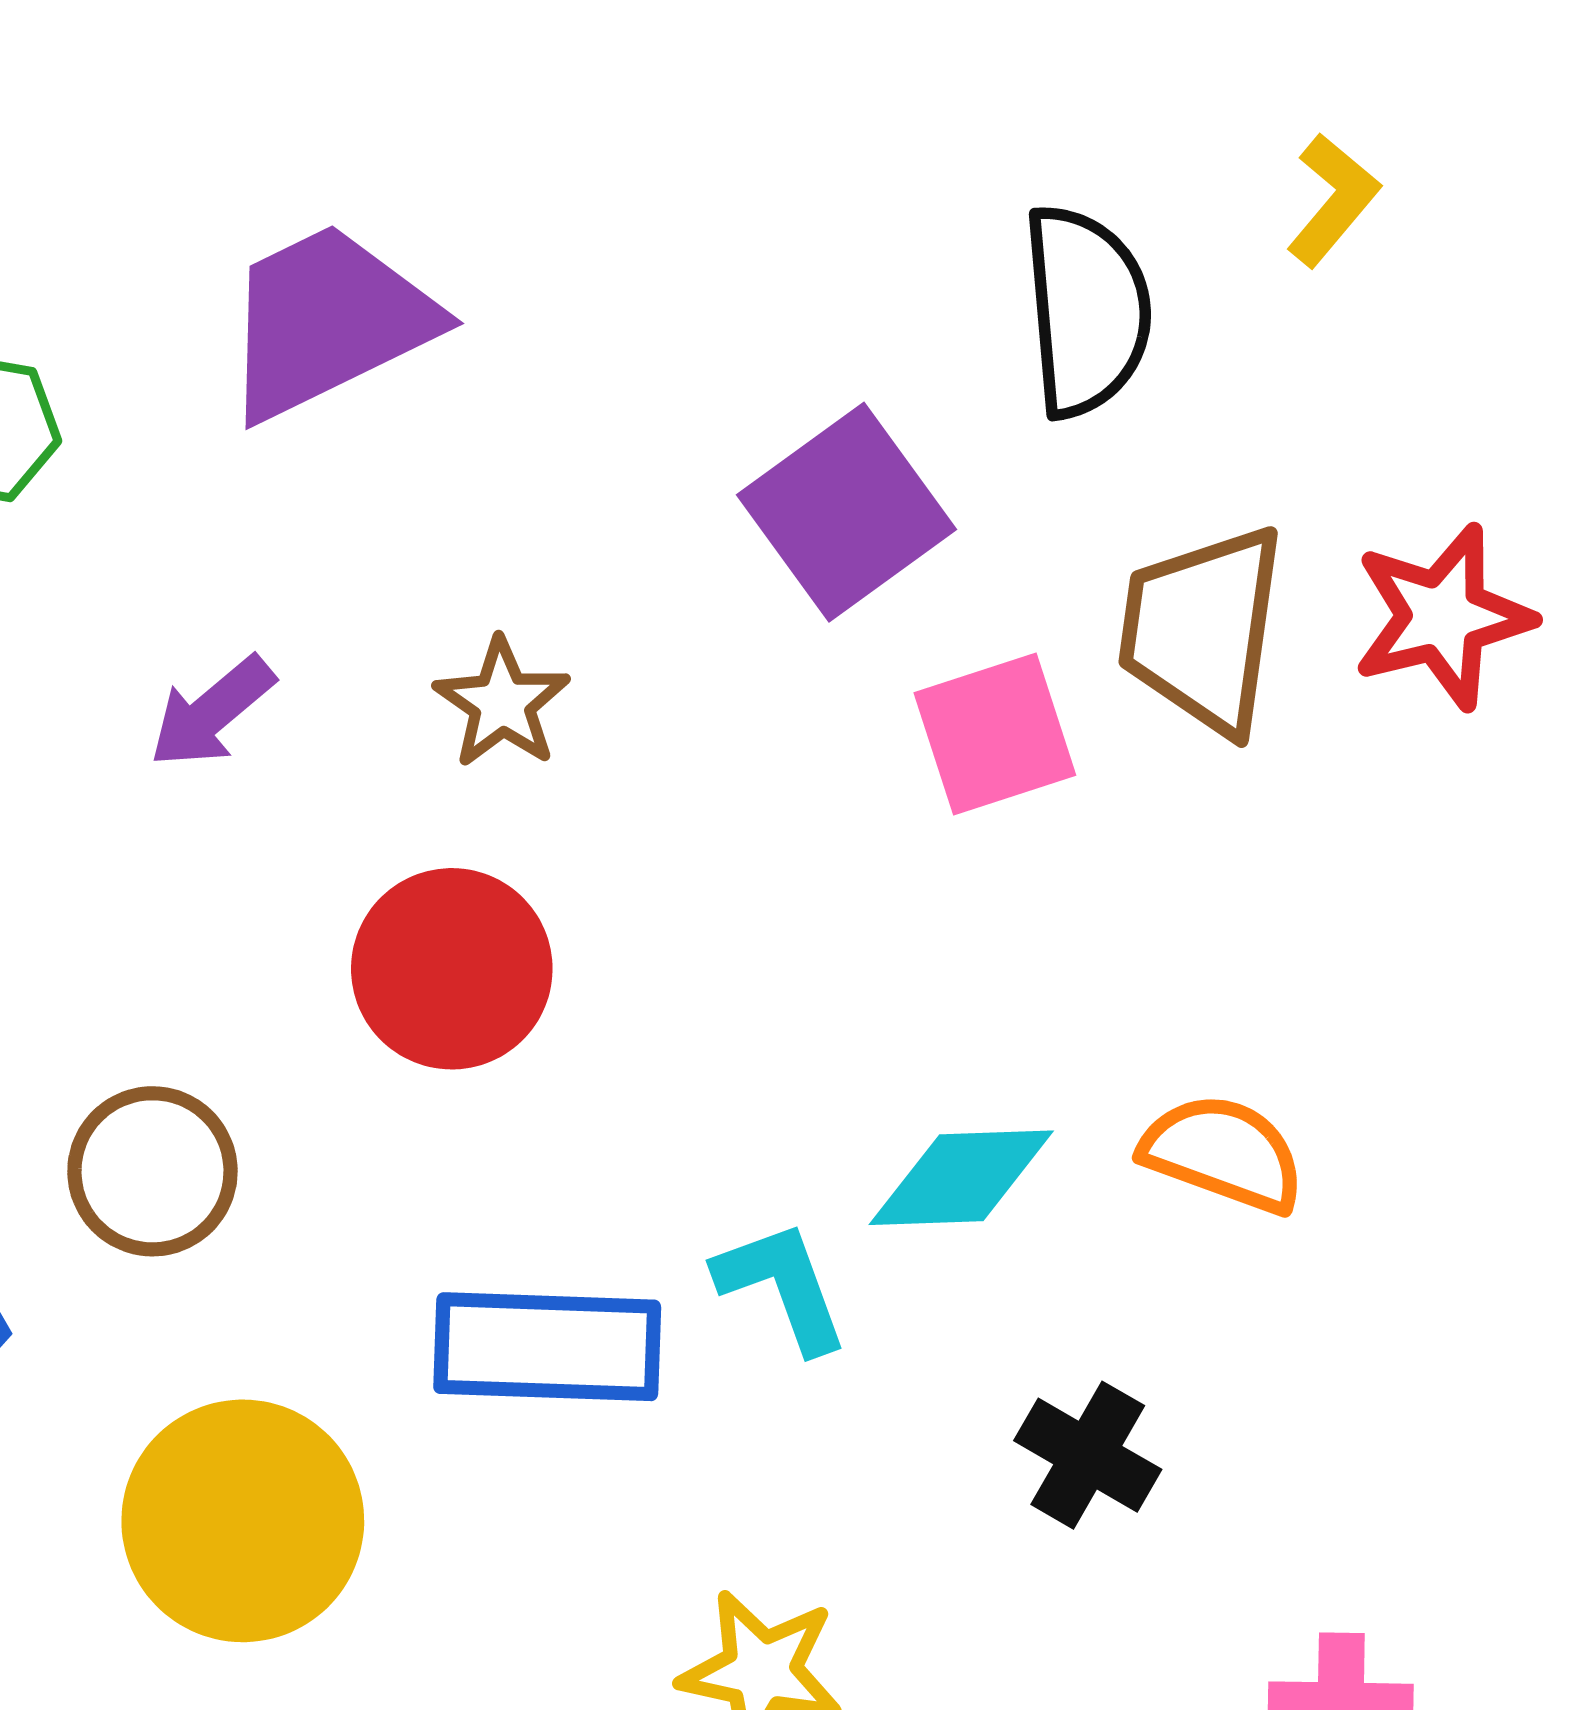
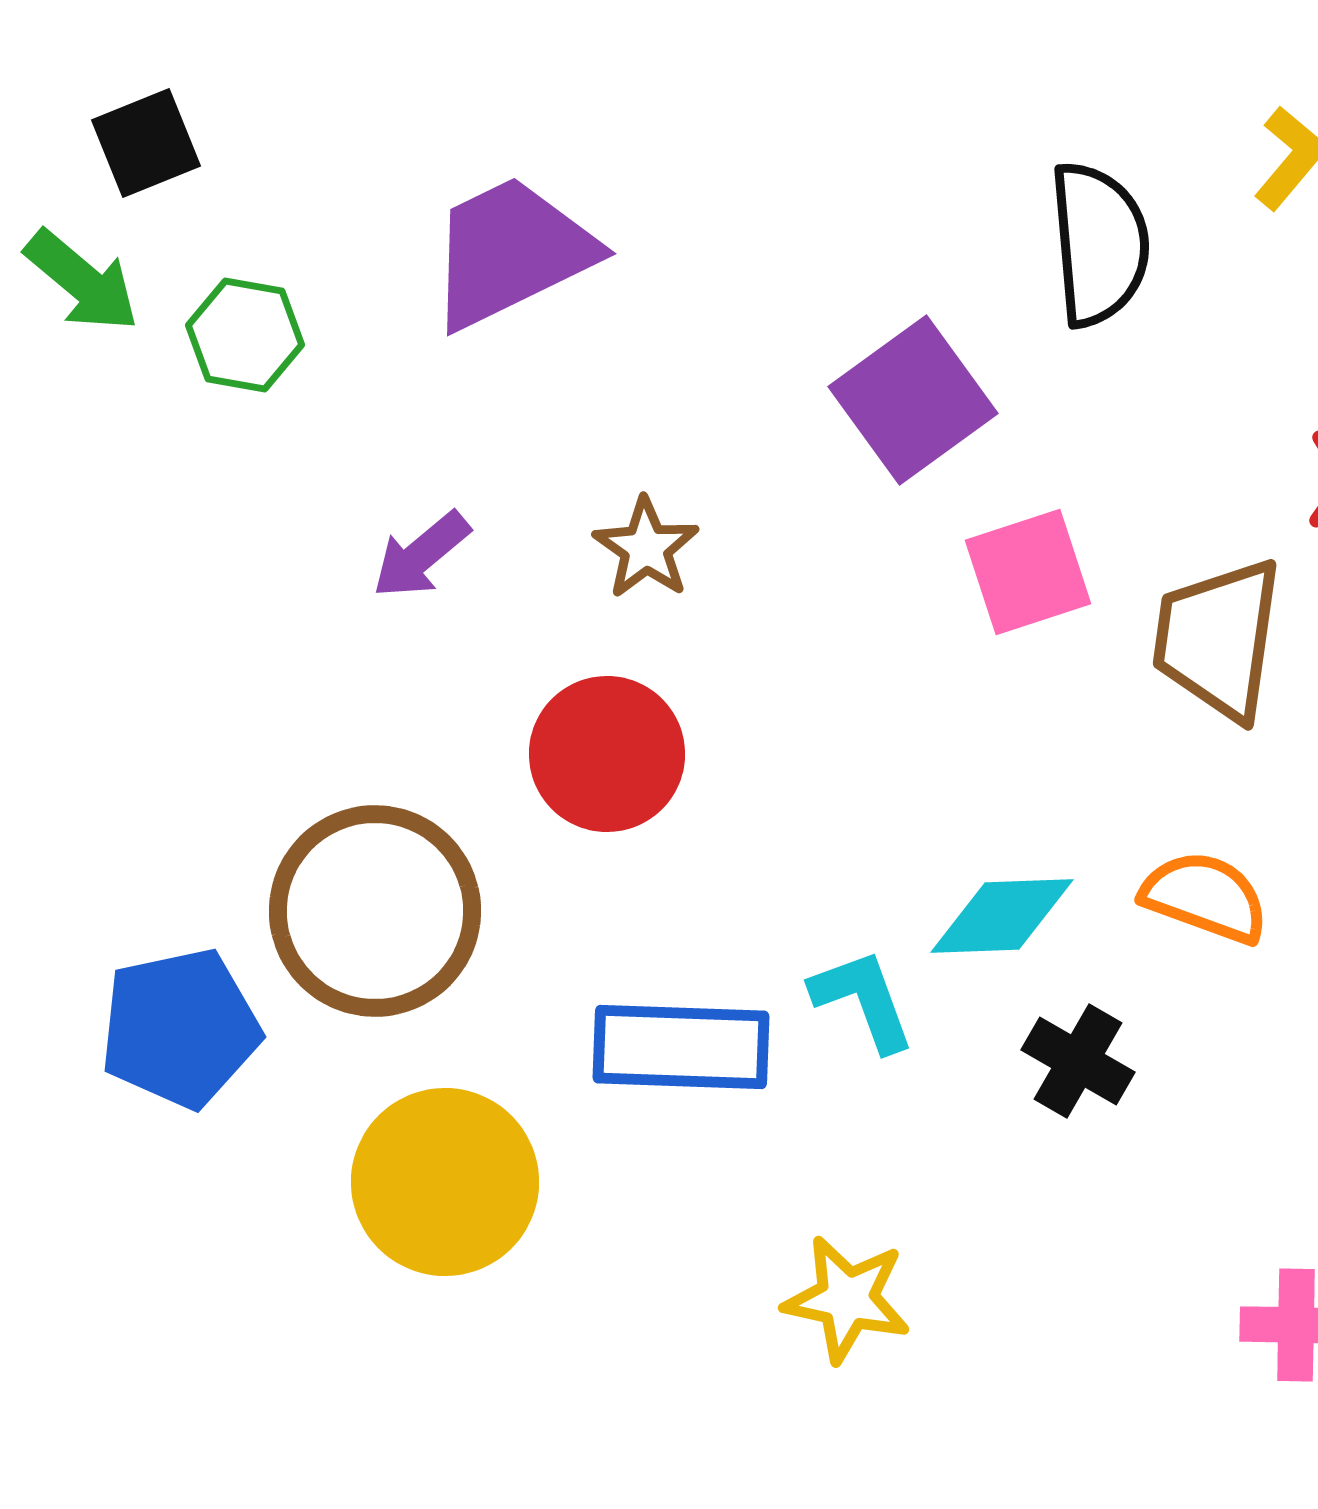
brown trapezoid: (1203, 630) -> (1218, 639), moved
brown circle: (152, 1171) -> (375, 911), size x1.6
black cross: (1088, 1455) -> (1078, 1061), moved

